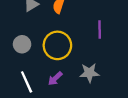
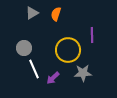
yellow circle: (57, 45) -> (68, 50), moved
white line: (27, 82) -> (34, 69), moved

